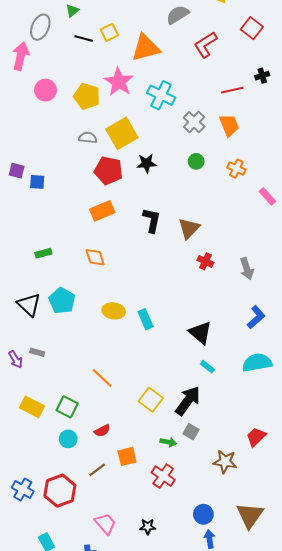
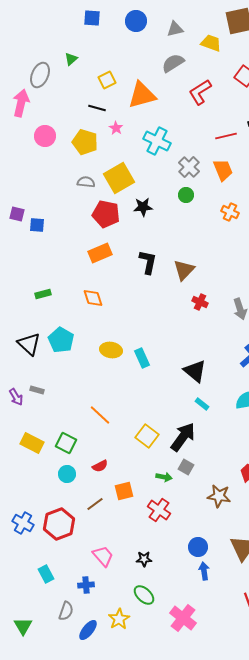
black line: (84, 38) -> (97, 108), moved
pink star: (119, 82) -> (116, 128), size x0.5
green circle: (196, 161) -> (186, 195), moved

